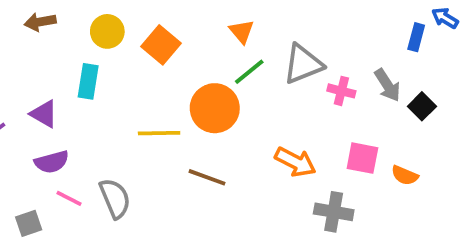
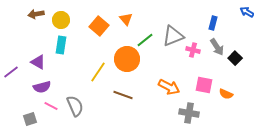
yellow circle: (107, 31) -> (61, 20), moved
orange triangle: (242, 31) -> (126, 19), moved
blue rectangle: (416, 37) -> (213, 23), moved
yellow line: (159, 133) -> (98, 72), turned -55

